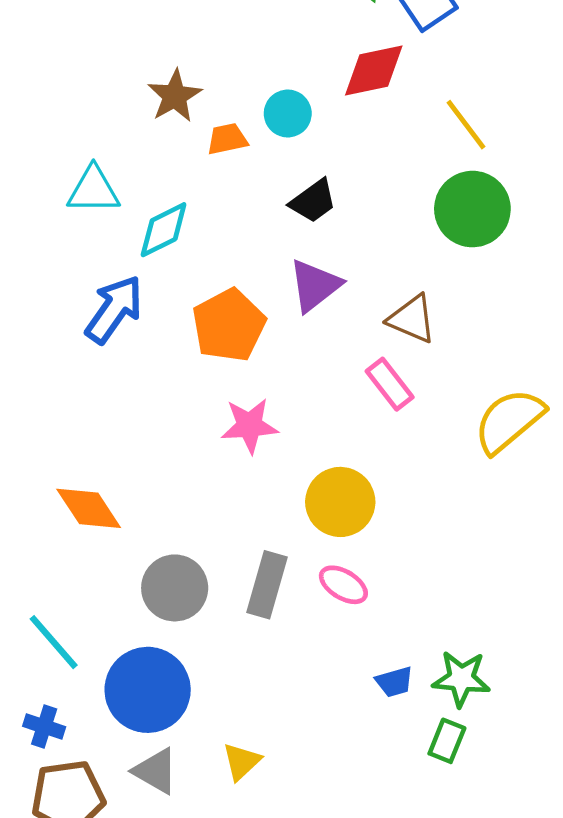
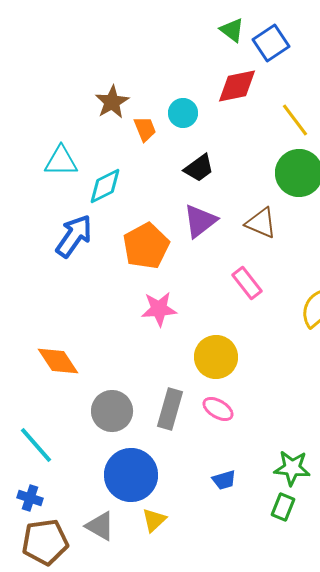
orange trapezoid: (227, 139) -> (145, 129), turned 80
brown triangle: (412, 319) -> (261, 223), moved
blue trapezoid: (394, 682) -> (224, 480), moved
blue circle: (148, 690) -> (131, 475), moved

